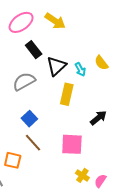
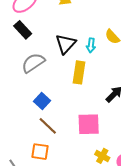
black rectangle: (34, 50) -> (23, 30), moved
cyan arrow: (80, 69) -> (91, 45), turned 40
orange square: (13, 160) -> (40, 152), moved

